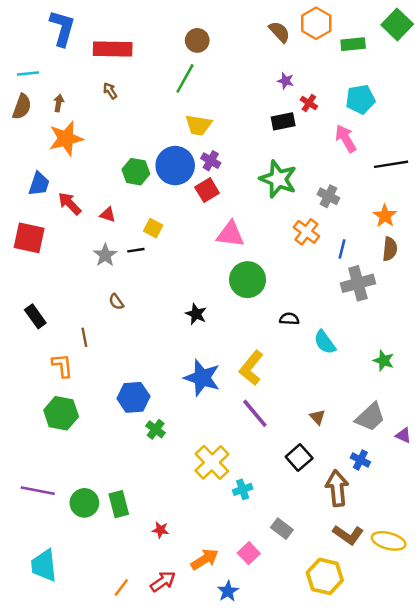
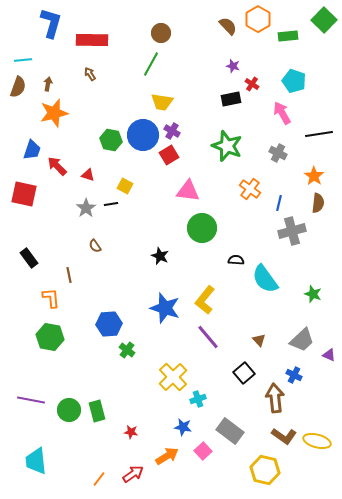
cyan pentagon: (360, 99) -> (294, 81), turned 30
gray cross: (328, 196) -> (278, 153), moved
cyan semicircle: (325, 342) -> (265, 279), size x1.4
gray rectangle: (282, 529) -> (230, 431), size x1.5
blue star: (228, 591) -> (183, 427), moved, turned -30

